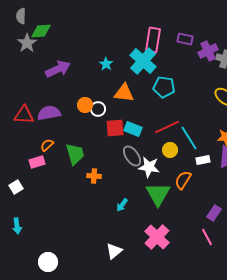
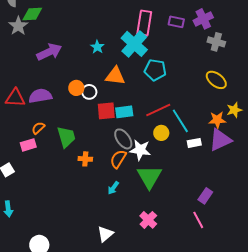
purple cross: (208, 51) -> (203, 19), moved
cyan rectangle: (133, 129) -> (124, 112), turned -30
orange semicircle: (183, 180) -> (118, 159), moved
pink cross: (157, 237) -> (148, 220), size x0.7

